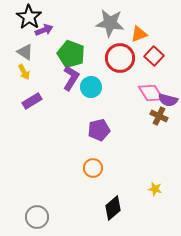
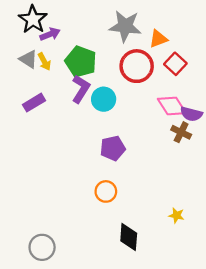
yellow arrow: (24, 72) -> (44, 62), moved
purple rectangle: (32, 101) -> (34, 103), moved
black diamond: (113, 208) -> (129, 237), turned -45

